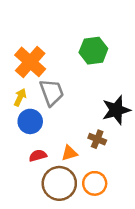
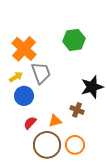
yellow arrow: (20, 97) -> (16, 77), turned 32
red semicircle: (38, 156) -> (30, 123), turned -32

